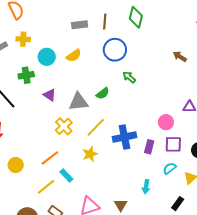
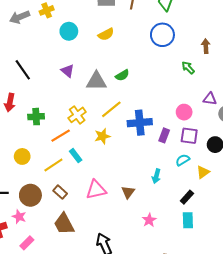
yellow cross: (23, 39) -> (47, 10), turned -32
blue circle: (115, 50) -> (162, 35), moved
yellow semicircle: (74, 56) -> (106, 34), moved
brown arrow: (180, 57) -> (206, 46), turned 48
green cross: (26, 75) -> (36, 117), moved
green arrow: (129, 77) -> (188, 68), moved
yellow cross: (64, 126) -> (77, 115), moved
yellow circle: (16, 165) -> (22, 156), moved

